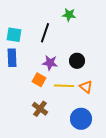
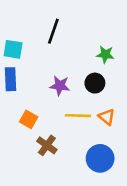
green star: (69, 15) -> (105, 55), moved
black line: (45, 33) -> (53, 31), moved
orange square: (39, 80) -> (29, 119), moved

